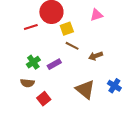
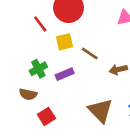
red line: (31, 27) -> (40, 24), turned 64
yellow square: (67, 29) -> (64, 42), moved

